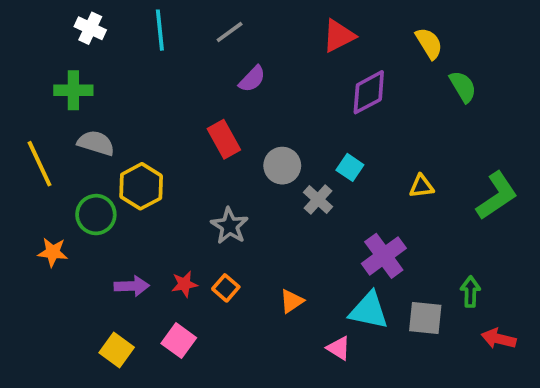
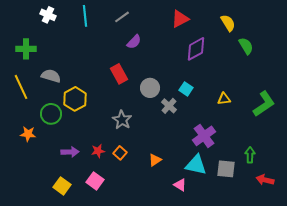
green cross: (73, 90) -> (26, 49), moved

